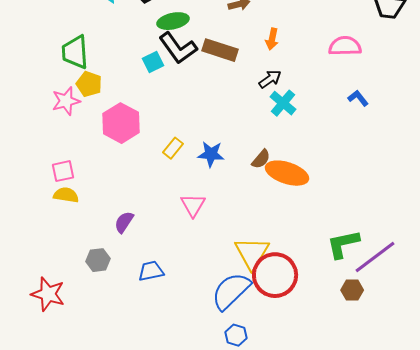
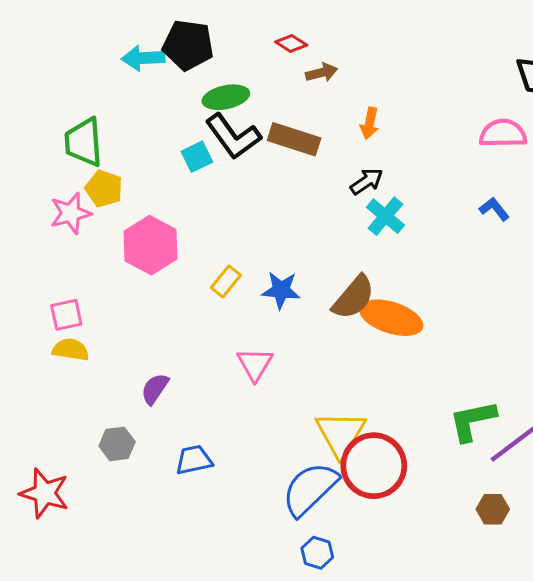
pink semicircle: (345, 46) -> (503, 133), moved
brown semicircle: (261, 159) -> (354, 297), size x1.6
brown hexagon: (352, 290) -> (493, 509), moved

